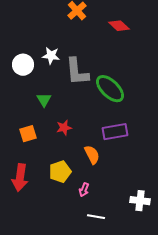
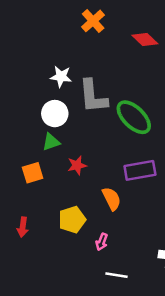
white circle: (23, 65) -> (55, 114), moved
green triangle: (44, 100) -> (51, 142), moved, turned 42
red arrow: (20, 178) -> (23, 227), size x0.6

